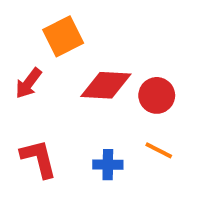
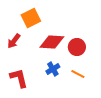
blue cross: (108, 165) -> (53, 69), moved, turned -32

